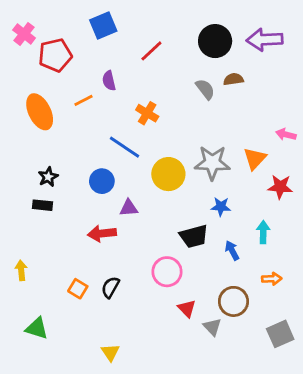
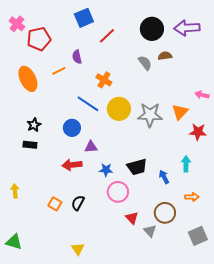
blue square: (103, 25) -> (84, 18), moved
yellow circle: (168, 174) -> (119, 109), moved
blue star: (221, 207) -> (106, 170), moved
green triangle: (37, 328) -> (14, 242), moved

